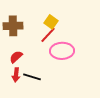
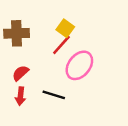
pink ellipse: (62, 51) -> (79, 65), turned -50
black line: (32, 77) -> (54, 95), moved

